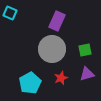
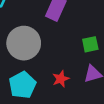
gray circle: (52, 49) -> (24, 43), moved

